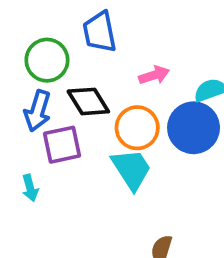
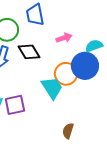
orange circle: (137, 128) -> (66, 74), moved
purple square: (62, 145) -> (15, 105), moved

